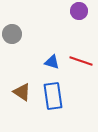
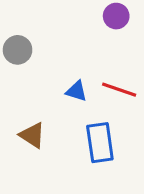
blue rectangle: (53, 96) -> (100, 143), moved

